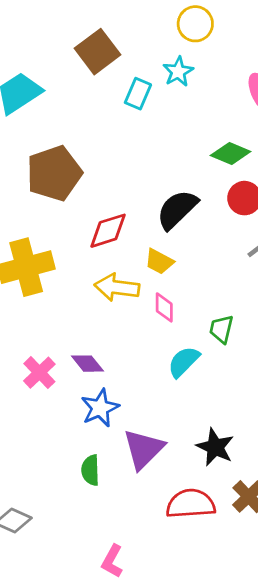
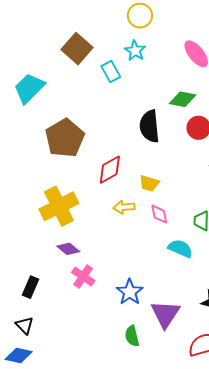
cyan rectangle: (138, 94) -> (111, 72), turned -40
black semicircle: (177, 209) -> (149, 126), moved, turned -40
yellow arrow: (117, 287) -> (124, 207), size x0.7
cyan semicircle: (184, 362) -> (180, 248), turned 80
purple diamond: (87, 364) -> (68, 249), moved

